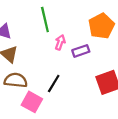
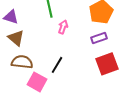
purple rectangle: (81, 51) -> (99, 38), moved

